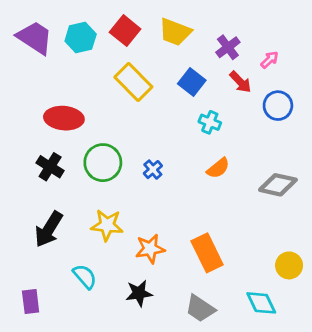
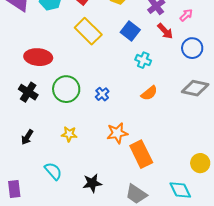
gray diamond: (278, 185) -> (195, 88), moved
yellow star: (107, 225) -> (69, 134), size x0.7
black arrow: (49, 229) -> (27, 137), size x0.6
orange star: (150, 249) -> (117, 133), moved

